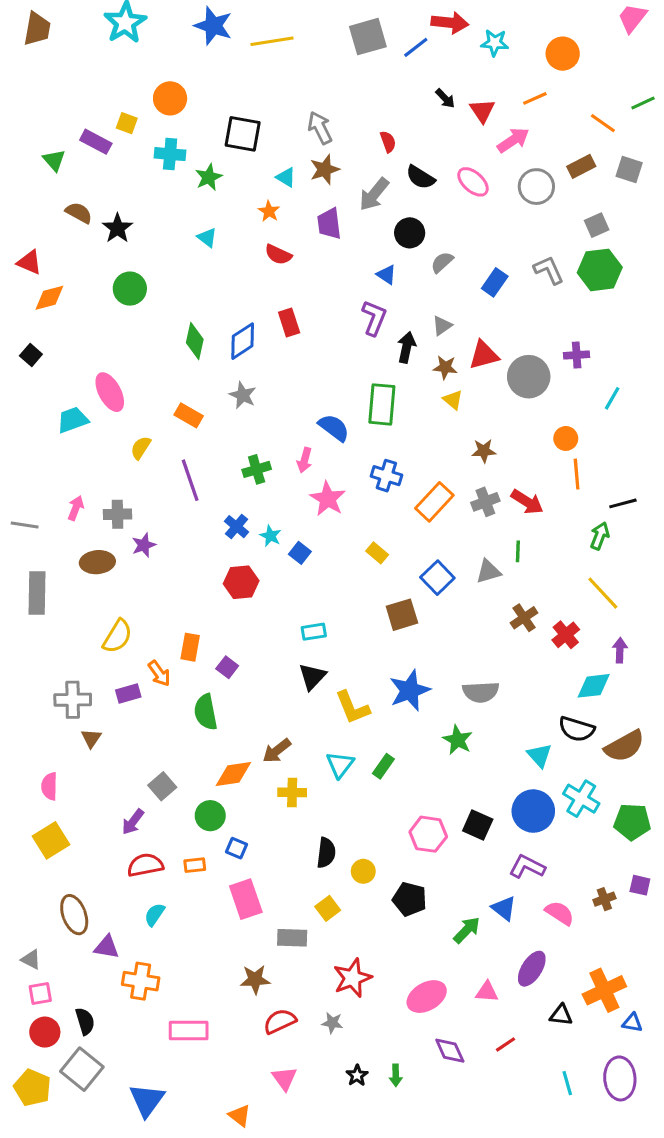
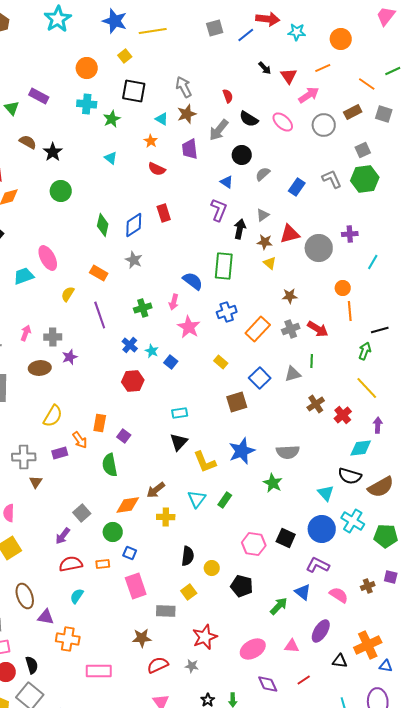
gray square: (368, 37) -> (215, 28), size x0.7
yellow square: (127, 123) -> (125, 56), moved, turned 32
blue cross: (386, 476) -> (227, 312), turned -36

